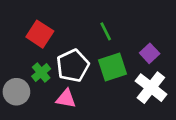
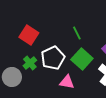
green square: (113, 67) -> (82, 59), turned -30
pink triangle: (66, 99) -> (67, 82), moved

